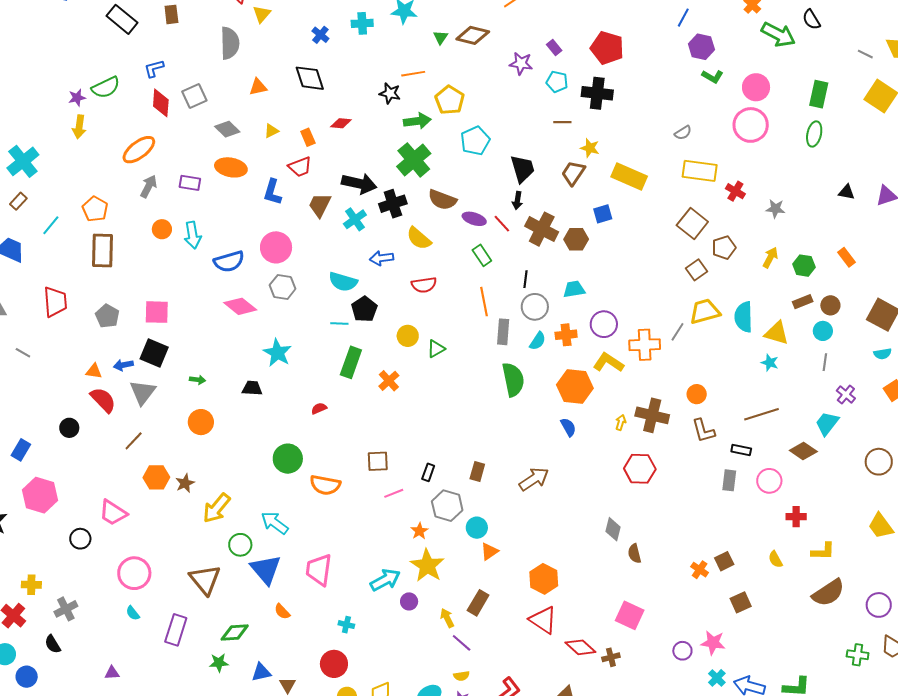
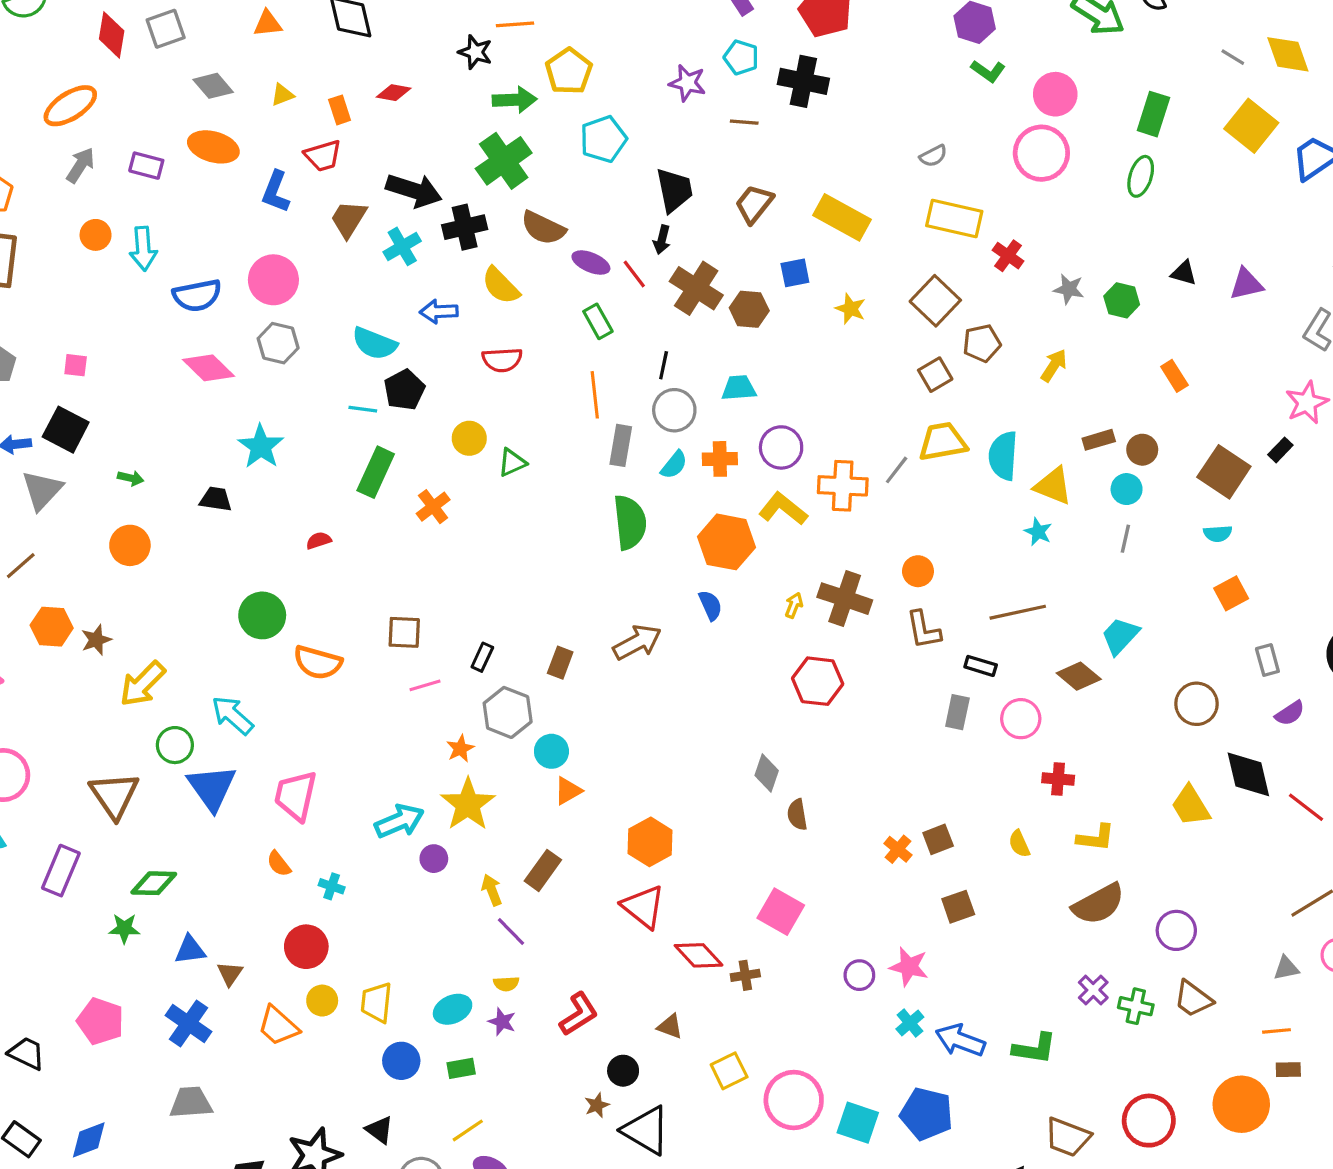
purple star: (521, 63) -> (687, 83), moved
yellow star: (590, 148) -> (851, 309), moved
green hexagon: (804, 266) -> (1122, 300), moved
pink square: (157, 312) -> (76, 365), size x0.6
purple cross: (846, 395) -> (1093, 990), moved
brown arrow: (534, 479) -> (637, 642), moved
orange semicircle: (282, 612) -> (279, 864), moved

